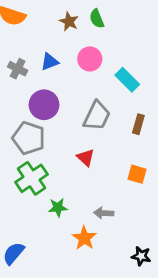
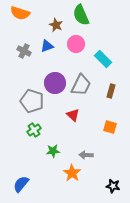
green semicircle: (97, 19) -> (81, 15), size x1.5
brown star: (69, 21) -> (56, 25), moved
purple circle: (44, 105) -> (55, 83), moved
green cross: (32, 178) -> (34, 130), size x0.6

